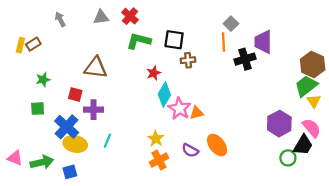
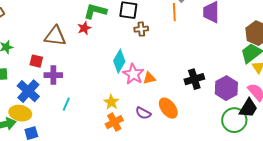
black cross: (245, 59) -> (194, 79), moved
red star: (154, 73) -> (84, 28), moved
yellow ellipse: (75, 144) -> (20, 113), moved
green circle: (288, 158) -> (234, 120), size x1.6

